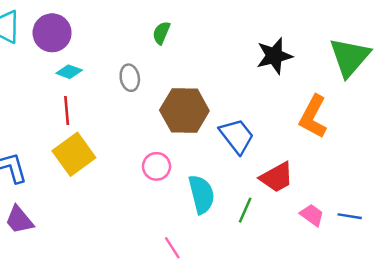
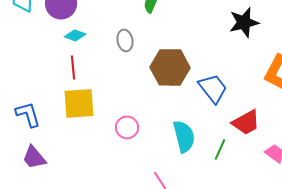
yellow square: (74, 154) -> (79, 103), turned 32
pink circle: (157, 166) -> (127, 127), moved

